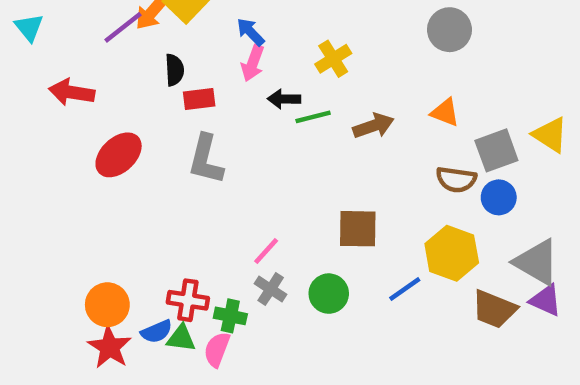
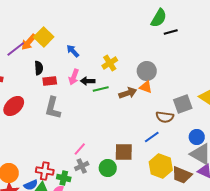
gray circle: (449, 30) -> (147, 71), moved
pink arrow: (253, 63) -> (74, 77), moved
orange triangle: (445, 112) -> (146, 87), moved
blue circle: (499, 197) -> (197, 137), moved
brown square: (358, 229) -> (124, 152), moved
yellow hexagon: (452, 253) -> (161, 166), moved
gray cross: (271, 289) -> (82, 166), turned 32
blue line: (405, 289) -> (152, 137), moved

